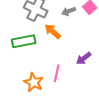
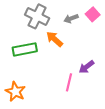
pink line: (57, 73) -> (69, 82), moved
orange star: (34, 82) -> (15, 92), moved

